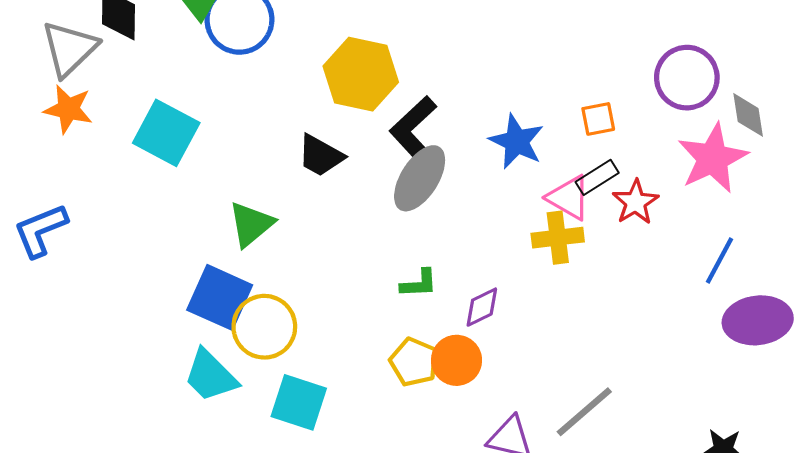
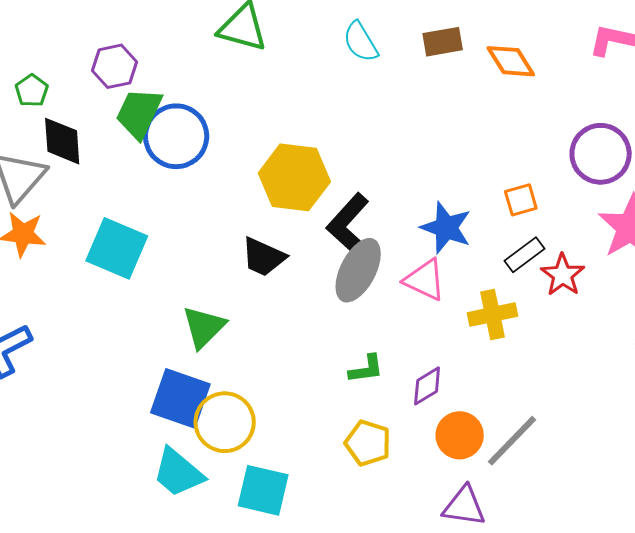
pink triangle: (569, 198) -> (425, 280), moved
orange circle: (457, 360) -> (460, 435), moved
gray line: (584, 412) -> (512, 441), moved

